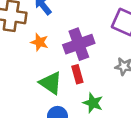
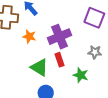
green star: (93, 103) -> (81, 75), moved

